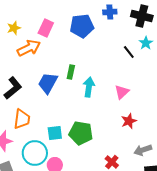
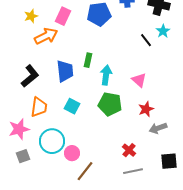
blue trapezoid: (48, 83) -> (65, 71), turned 145
pink triangle: (122, 92) -> (139, 80), turned -35
cyan square: (55, 133) -> (72, 106), moved, turned 35
green pentagon: (81, 133) -> (110, 104), moved
gray arrow: (143, 150) -> (158, 128), moved

